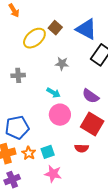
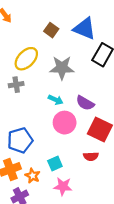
yellow ellipse: (34, 38) -> (26, 59), moved
gray star: (62, 64) -> (62, 68), size x1.6
purple semicircle: (91, 96) -> (85, 103), moved
orange star: (29, 153) -> (33, 176), moved

